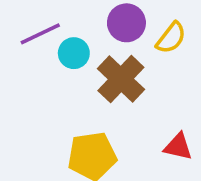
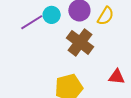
cyan circle: (74, 53) -> (52, 15), moved

